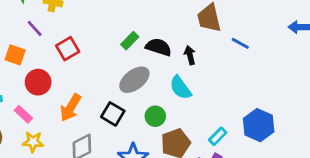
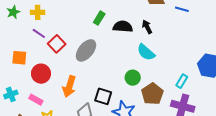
purple line: (35, 28) -> (39, 33), moved
green rectangle: (130, 41) -> (99, 18), moved
gray ellipse: (134, 80) -> (86, 50), moved
black square: (113, 114) -> (103, 96), moved

